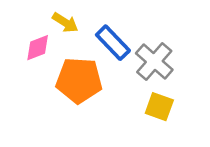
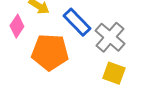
pink diamond: (38, 48) -> (17, 26), turned -35

